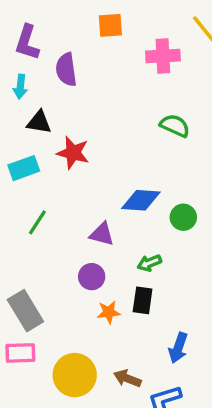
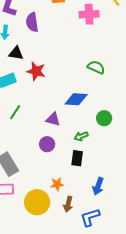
green semicircle: (175, 126) -> (96, 67), moved
green circle: (183, 217) -> (104, 118), moved
orange star: (109, 312) -> (57, 184), moved
brown arrow: (127, 378) -> (68, 204), turned -98

